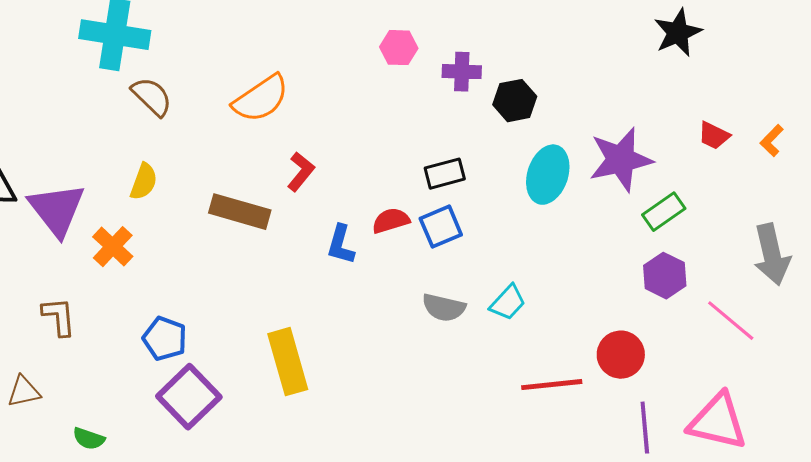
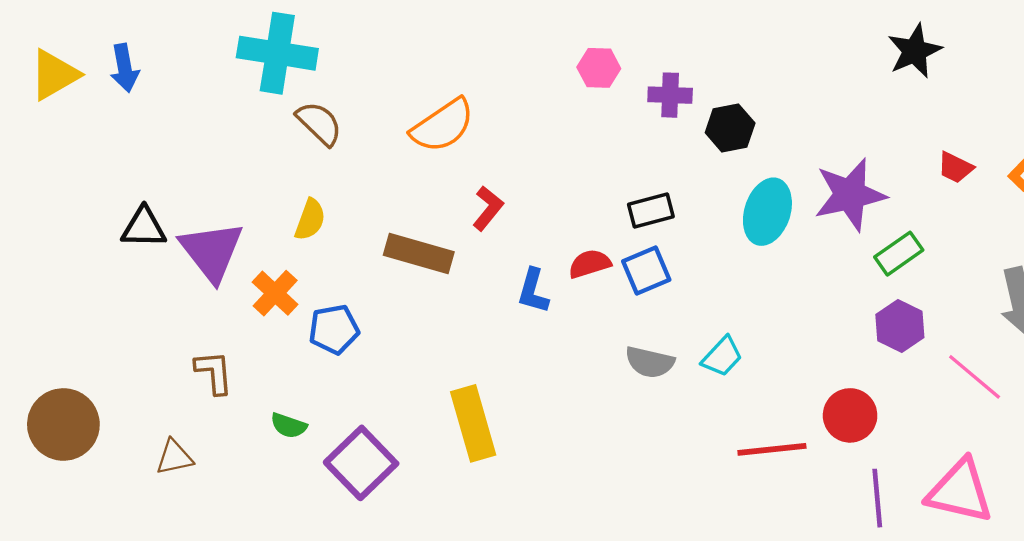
blue pentagon: (165, 339) -> (334, 329), moved, turned -30
green semicircle: (89, 439) -> (289, 426), moved

